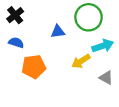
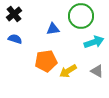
yellow arrow: (81, 61) -> (68, 71), moved
orange pentagon: (34, 67) -> (46, 61), moved

